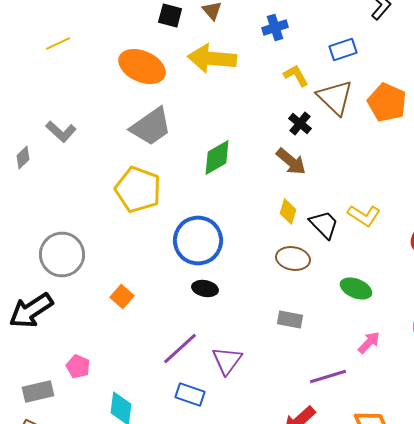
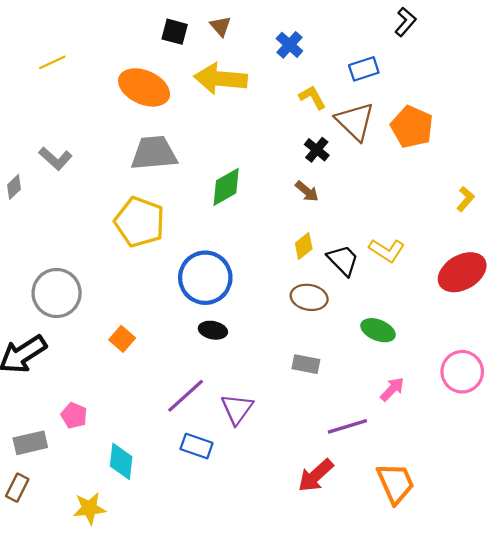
blue cross: (275, 28) -> (289, 45), turned -30
gray trapezoid: (151, 126) -> (154, 153), turned -150
brown arrow: (291, 162) -> (307, 191), size x0.7
yellow diamond: (288, 212) -> (304, 246), turned 35

